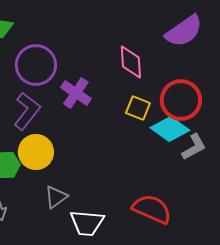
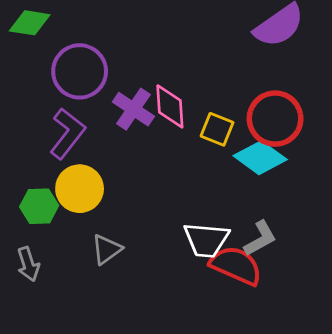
pink diamond: (131, 62) -> (170, 106), moved
gray L-shape: (194, 147) -> (260, 239), moved
white trapezoid: (87, 223) -> (206, 240), moved

